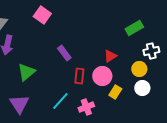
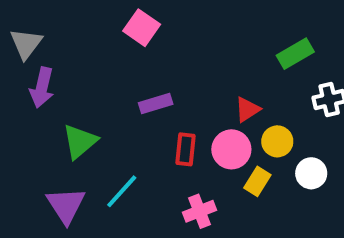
pink square: (42, 15) -> (142, 28), moved
purple rectangle: (64, 53) -> (156, 104), turned -70
yellow circle: (139, 69) -> (277, 141), moved
cyan line: (60, 101) -> (122, 191), moved

